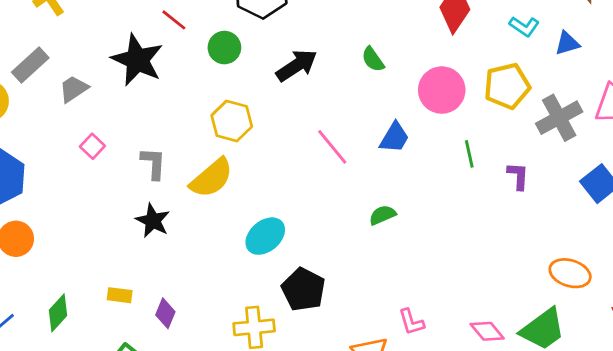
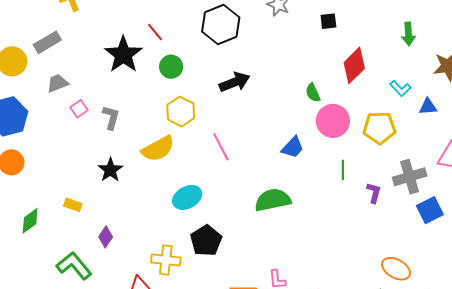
green circle: (224, 48) -> (171, 67), moved
green semicircle: (373, 59) -> (313, 93), moved
gray trapezoid: (74, 89) -> (57, 83), moved
gray cross: (559, 118) -> (410, 177), moved
pink line: (332, 147) -> (221, 147), moved
gray L-shape: (153, 163) -> (111, 117), moved
green semicircle: (382, 215) -> (273, 200), size x1.8
yellow rectangle: (120, 295) -> (73, 205), moved

